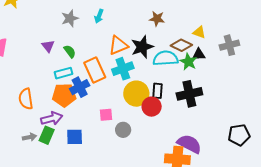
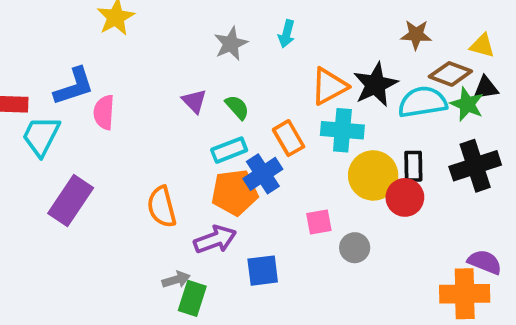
brown star: (157, 19) -> (416, 35), moved
cyan cross: (123, 69) -> (342, 130), turned 30
orange rectangle: (95, 70) -> (289, 138), size x0.7
green rectangle: (47, 135) -> (192, 298), moved
purple semicircle: (189, 144) -> (485, 262), size x0.7

